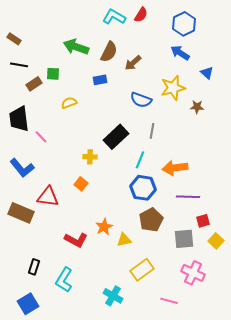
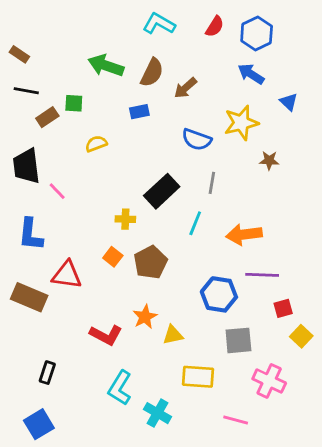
red semicircle: (141, 15) -> (215, 27), moved
brown star: (197, 107) -> (269, 160), moved
blue L-shape: (22, 168) -> (31, 234), turned 45
blue hexagon: (143, 188) -> (219, 294), moved
brown pentagon: (151, 220) -> (151, 262), moved
gray square: (184, 239) -> (238, 340), moved
yellow rectangle: (142, 270) -> (198, 377), turned 40
cyan L-shape: (64, 280) -> (120, 388), moved

